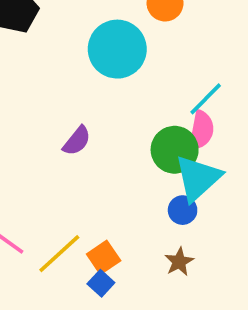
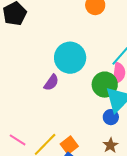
cyan circle: (117, 49) -> (70, 58), moved

